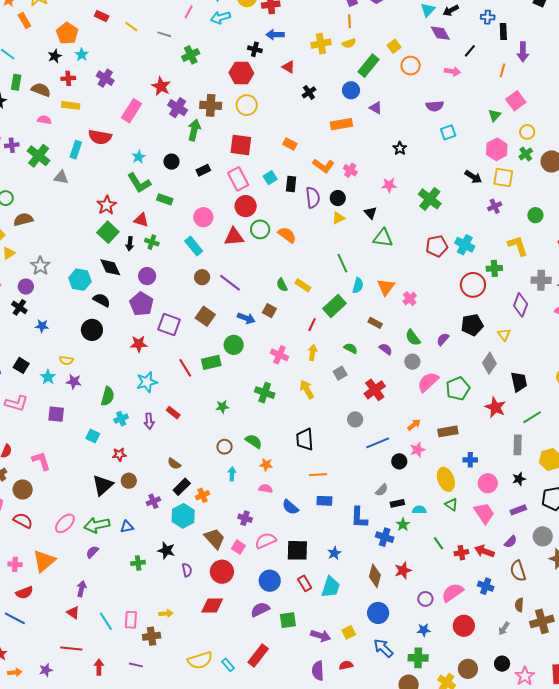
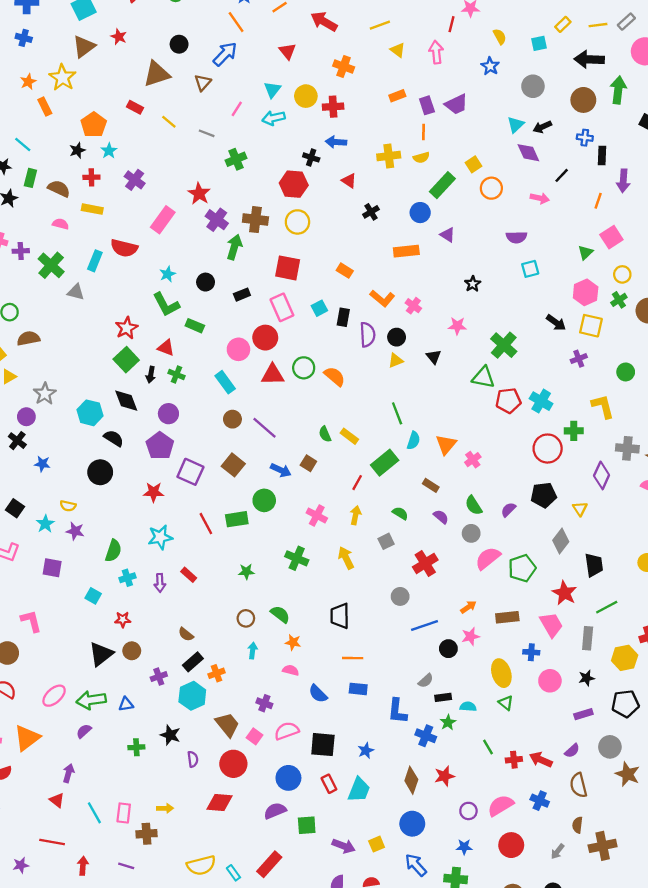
red circle: (246, 206) -> (265, 338), moved
green triangle: (383, 238) -> (483, 377), moved
pink trapezoid: (484, 513) -> (551, 625), moved

